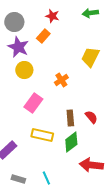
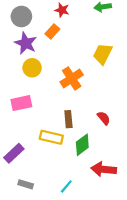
orange cross: (61, 80) -> (72, 78), size x1.5
pink rectangle: (33, 103) -> (21, 103), moved, turned 42
brown rectangle: (70, 118) -> (68, 119), moved
cyan line: (46, 178) -> (66, 186), moved, turned 64

